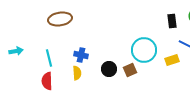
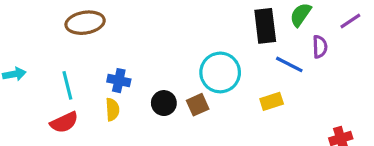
black rectangle: (172, 21) -> (265, 26), size x1.5
yellow rectangle: (172, 60) -> (272, 101), moved
red semicircle: (47, 81) -> (64, 122), turned -114

